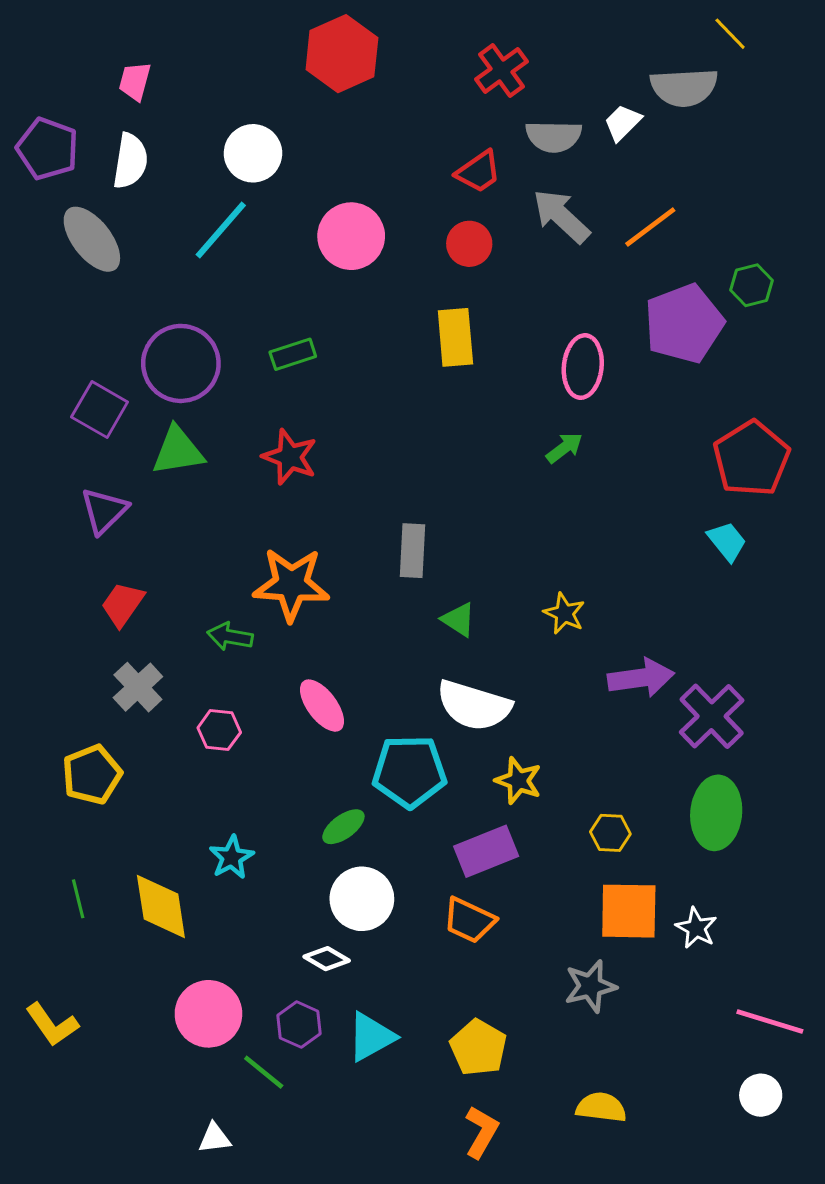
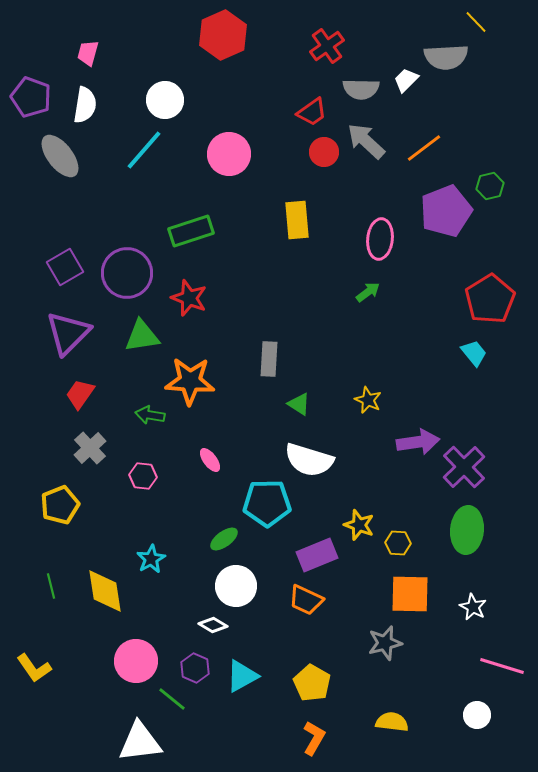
red circle: (469, 244) -> (324, 152), moved
green rectangle: (293, 354) -> (191, 231), size x1.5
purple circle: (181, 363) -> (127, 273), moved
purple square: (100, 409) -> (65, 267), turned 30
green triangle: (178, 451) -> (142, 336), moved
purple triangle: (104, 511) -> (68, 333), size x1.4
pink ellipse: (322, 706) -> (210, 460), size x0.7
yellow star: (518, 781) -> (359, 525), moved
white star: (696, 928) -> (473, 607), moved
white circle: (761, 1095) -> (477, 715), moved
white triangle: (215, 1138) -> (140, 742), size x2.0

